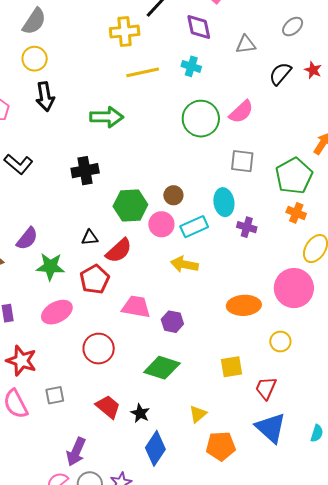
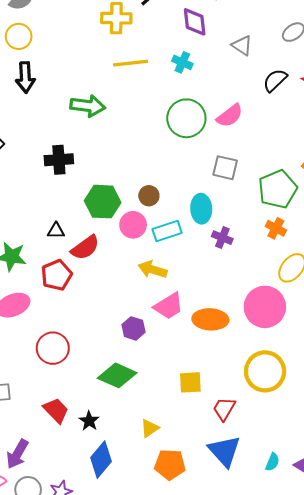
gray triangle: (246, 44) -> (242, 45), turned 35
pink trapezoid: (136, 307) -> (169, 306), moved, turned 132
yellow circle: (280, 342) -> (265, 371), moved, size x1.8

